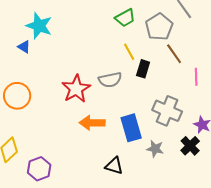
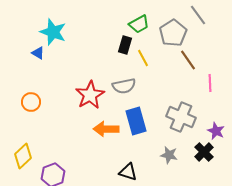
black rectangle: (143, 69) -> (125, 45), moved
orange circle: (17, 96) -> (31, 102), size x0.7
blue rectangle: (131, 128) -> (136, 121), moved

